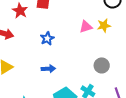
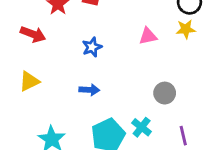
yellow star: (104, 26) -> (186, 29), moved

